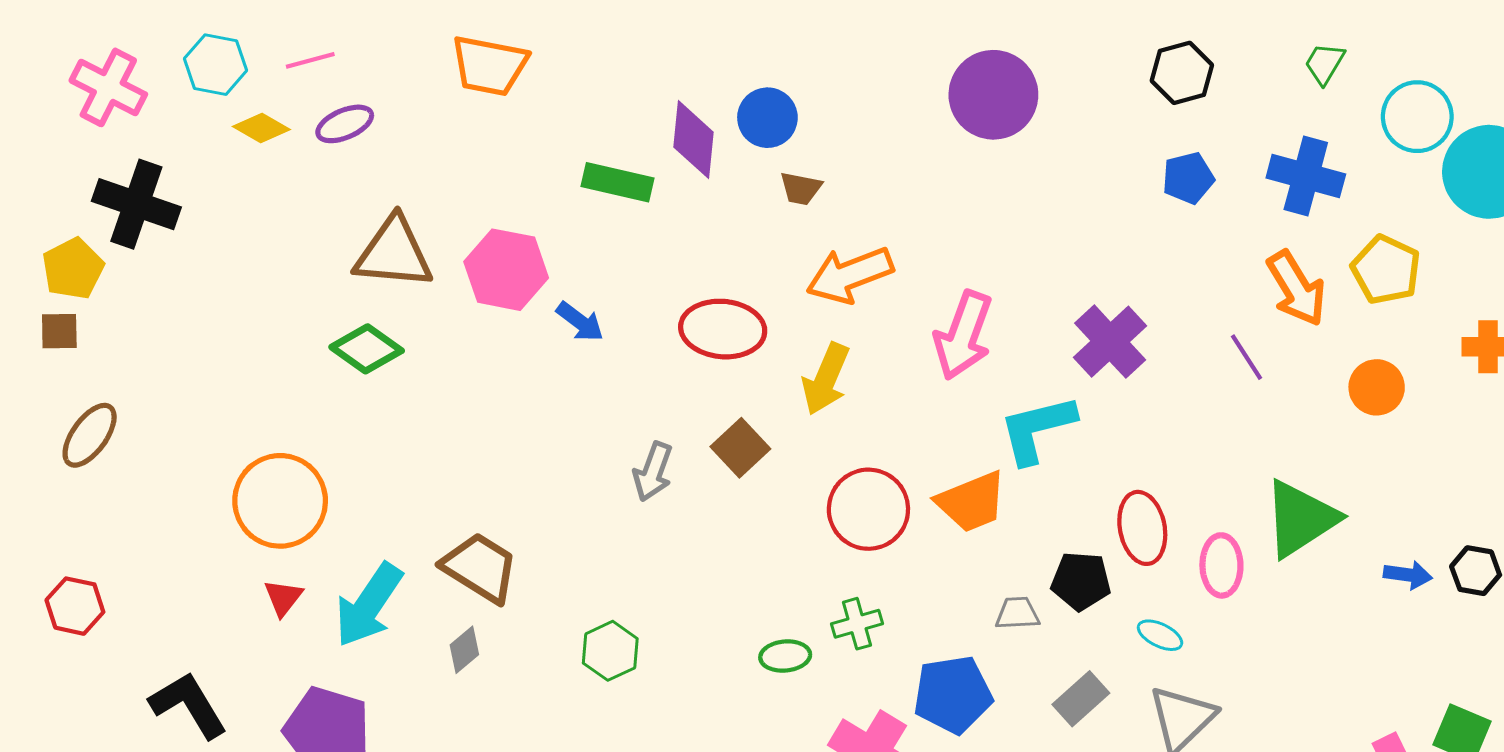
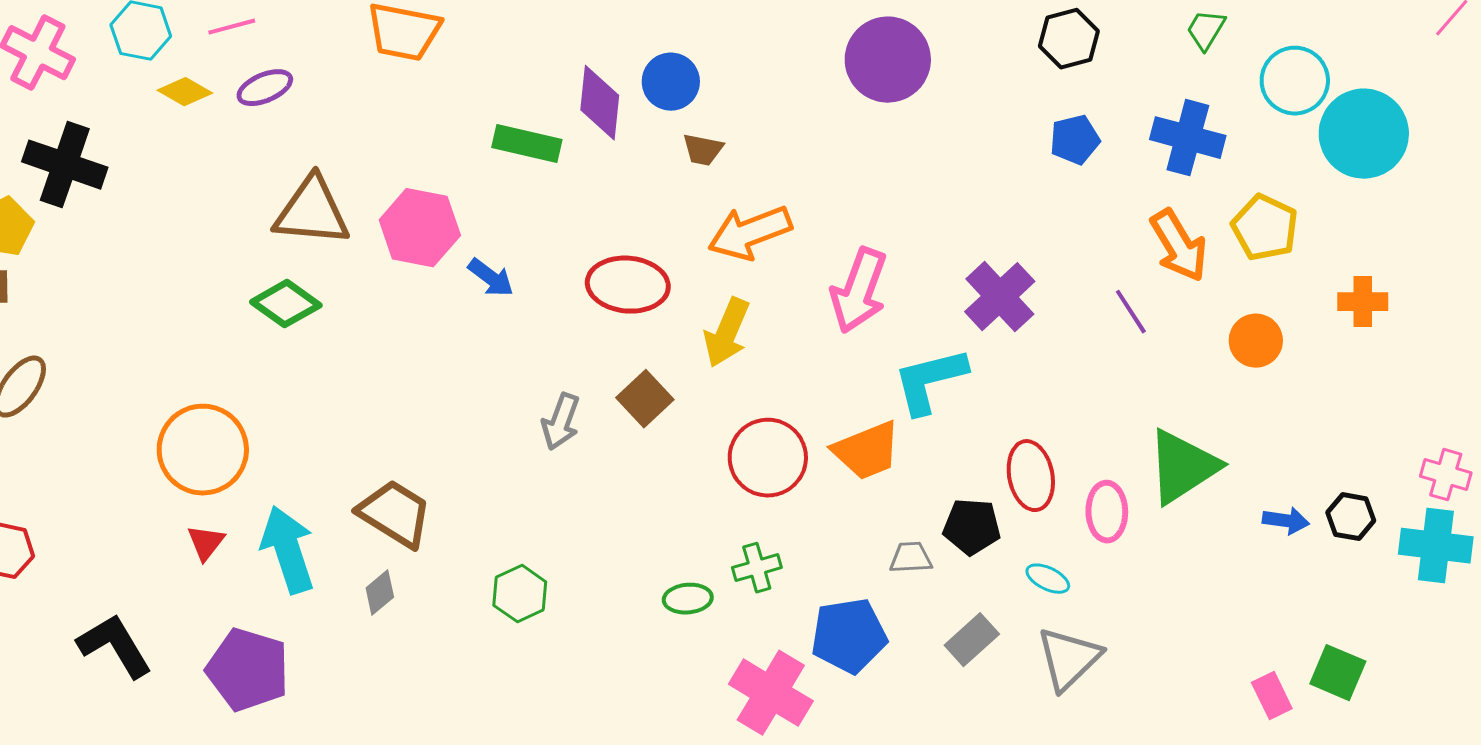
cyan arrow: (369, 605) -> (288, 550), turned 128

